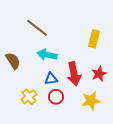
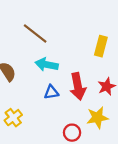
yellow cross: (29, 97) -> (13, 118), moved
red circle: (56, 97) -> (72, 133), moved

